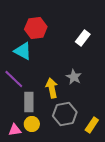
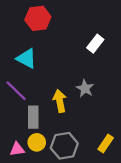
red hexagon: (36, 28) -> (38, 18), moved
gray hexagon: (65, 114) -> (64, 146), moved

